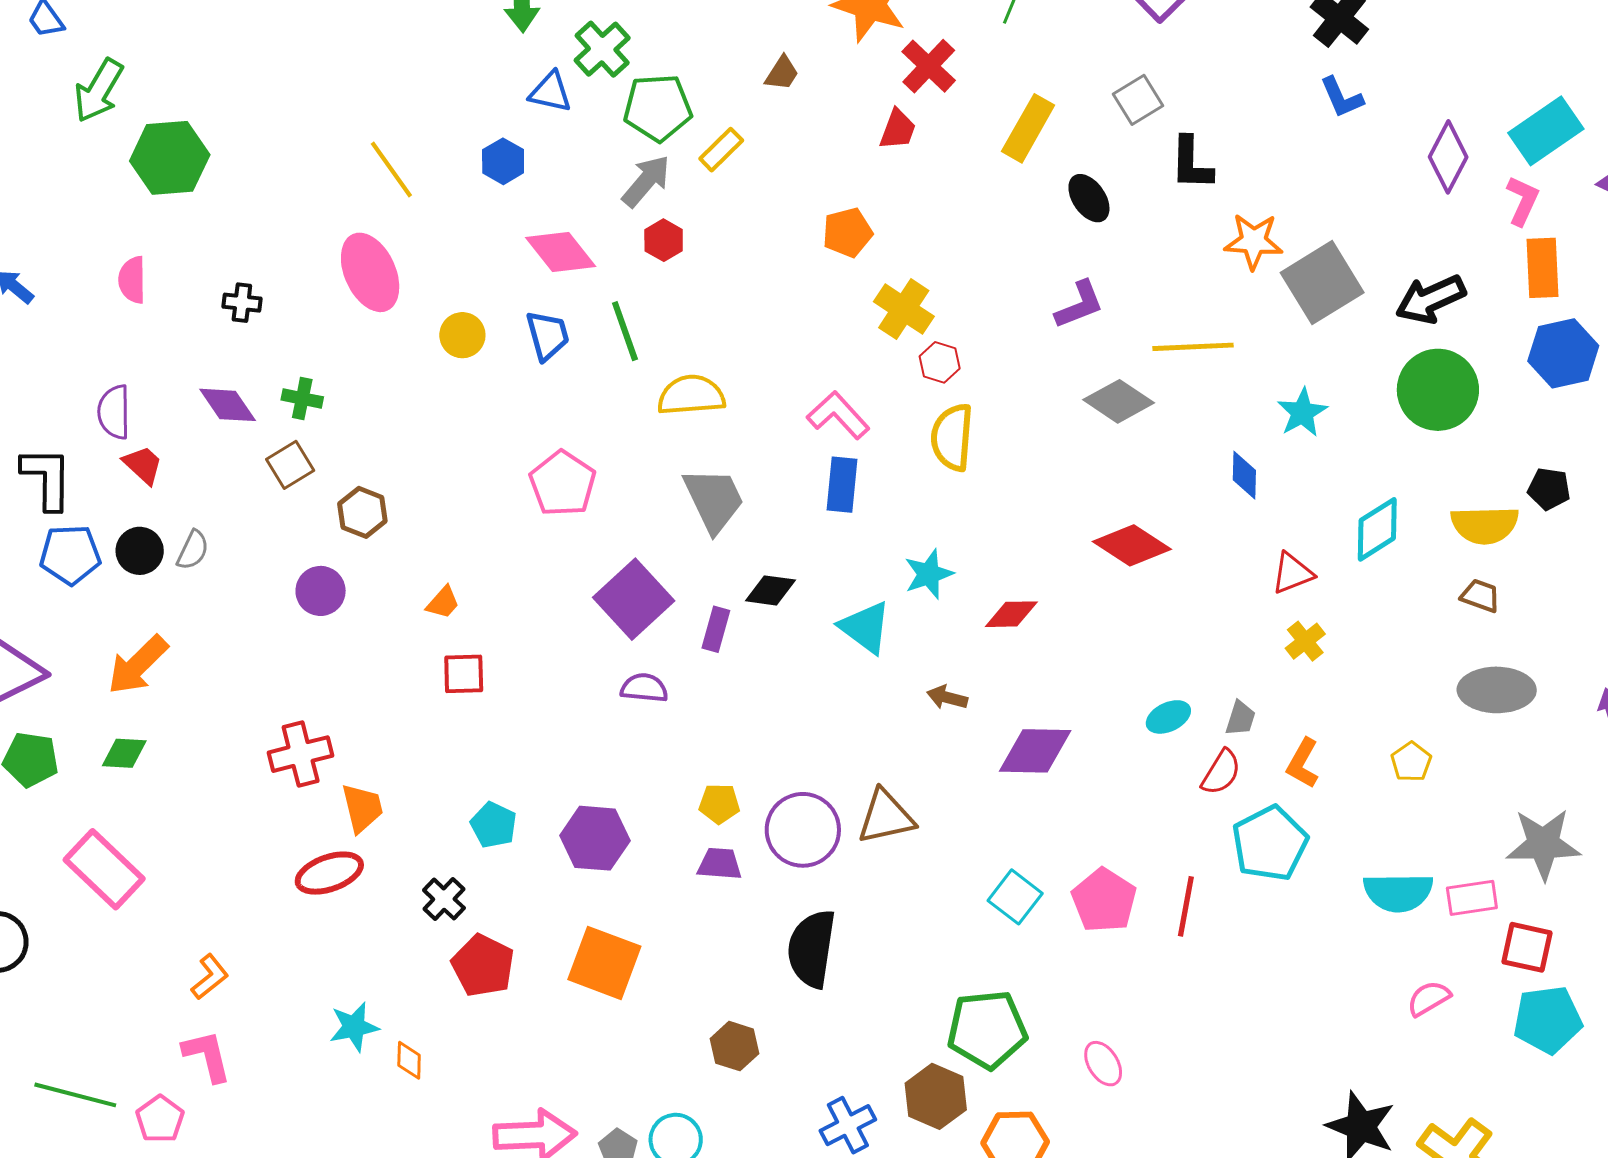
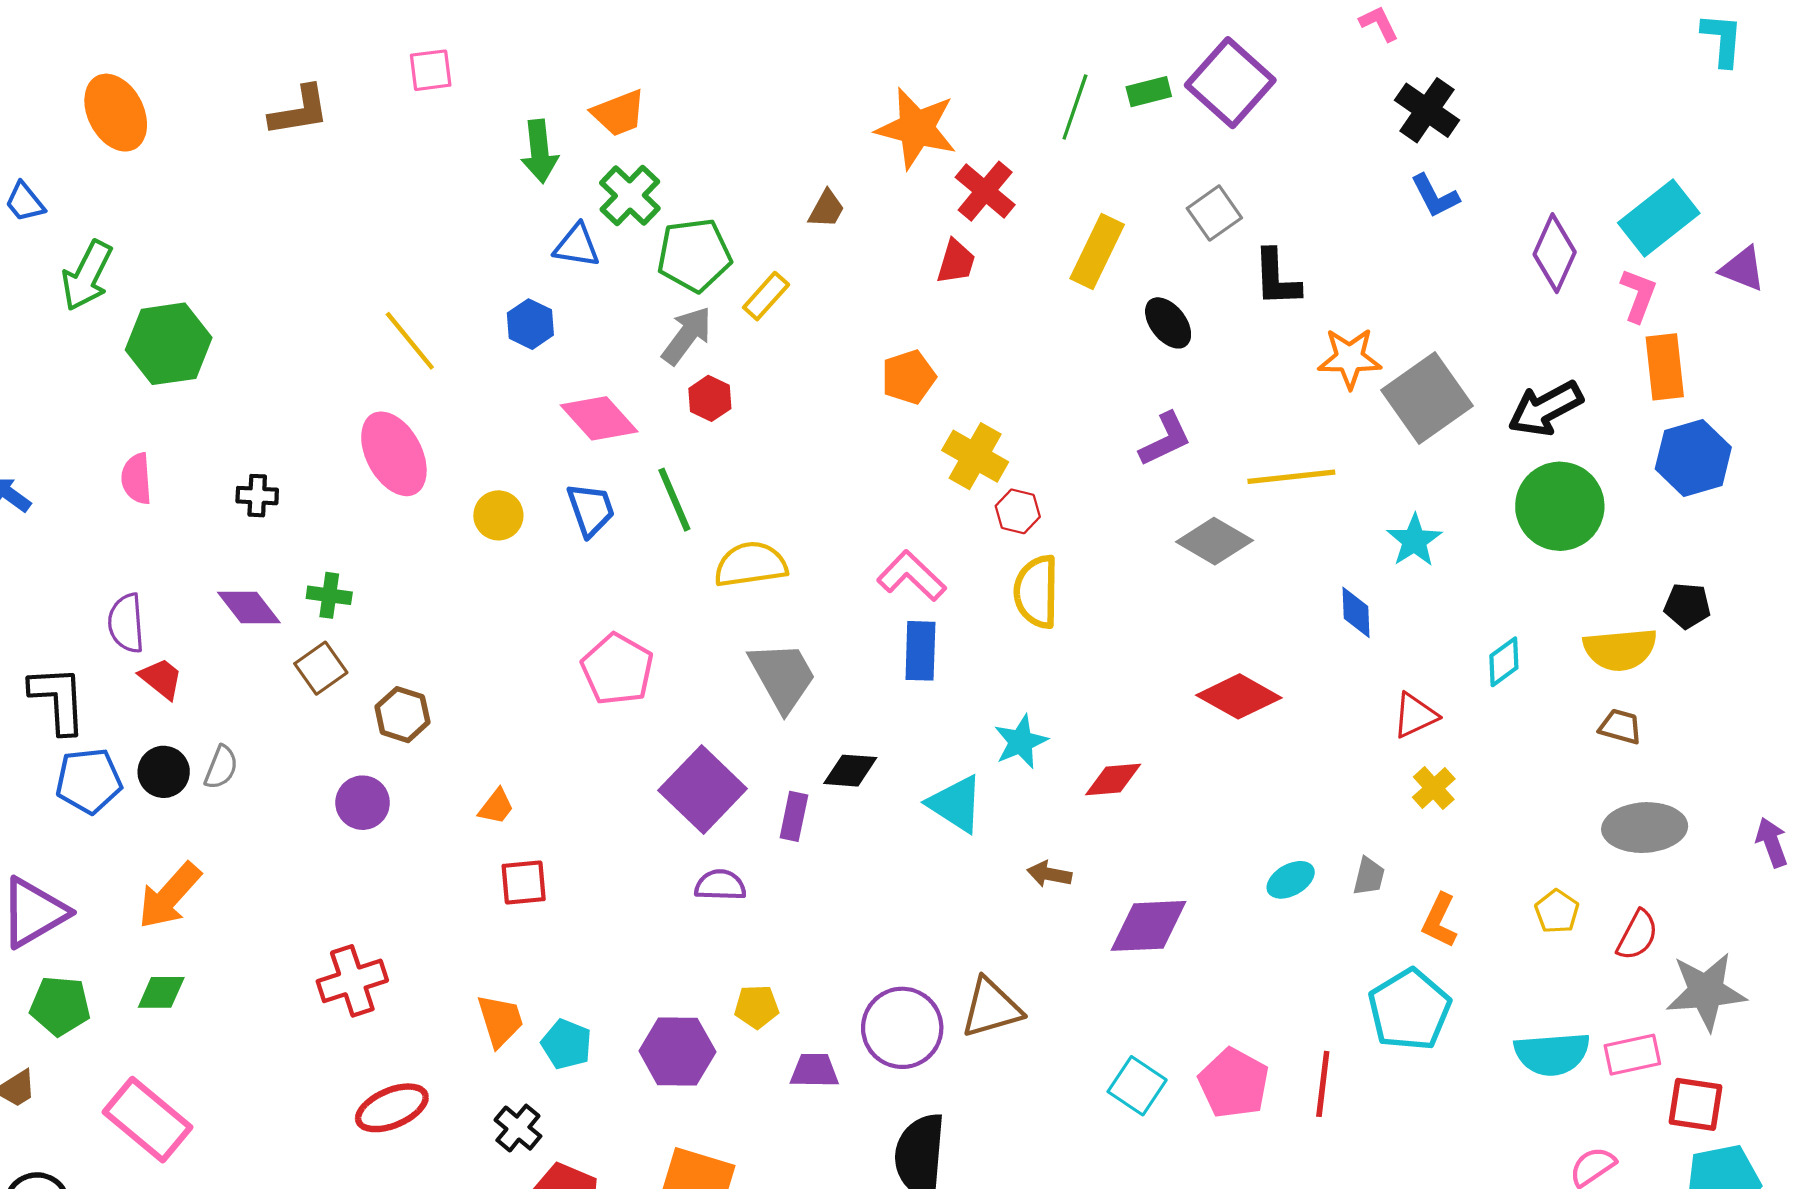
cyan diamond: (1377, 529) -> (1504, 662), size x0.7
red semicircle: (1221, 772) -> (1637, 935), moved
yellow pentagon: (719, 804) -> (757, 1007), moved
orange trapezoid: (362, 808) -> (500, 1021), moved

